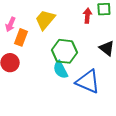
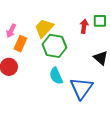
green hexagon: (64, 51) -> (54, 46), moved
blue triangle: (88, 82) -> (81, 88), turned 40

